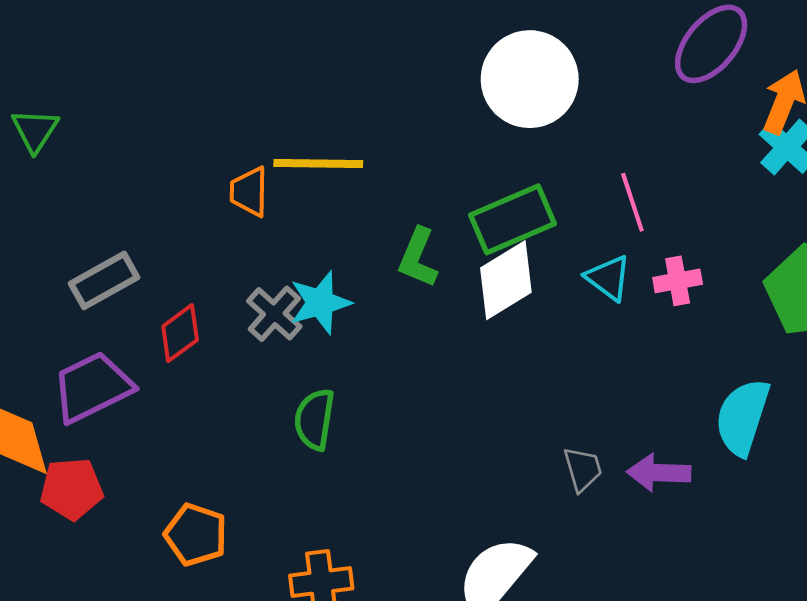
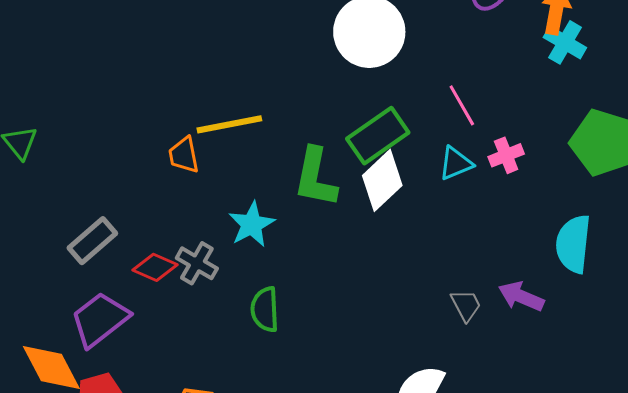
green L-shape: (418, 258) -> (315, 177), size x1.4
cyan triangle: (608, 278) -> (456, 163), turned -48
gray cross: (274, 314) -> (197, 263), moved
red diamond: (180, 333) -> (155, 267), turned 72
purple arrow: (659, 473) -> (521, 297), turned 33

